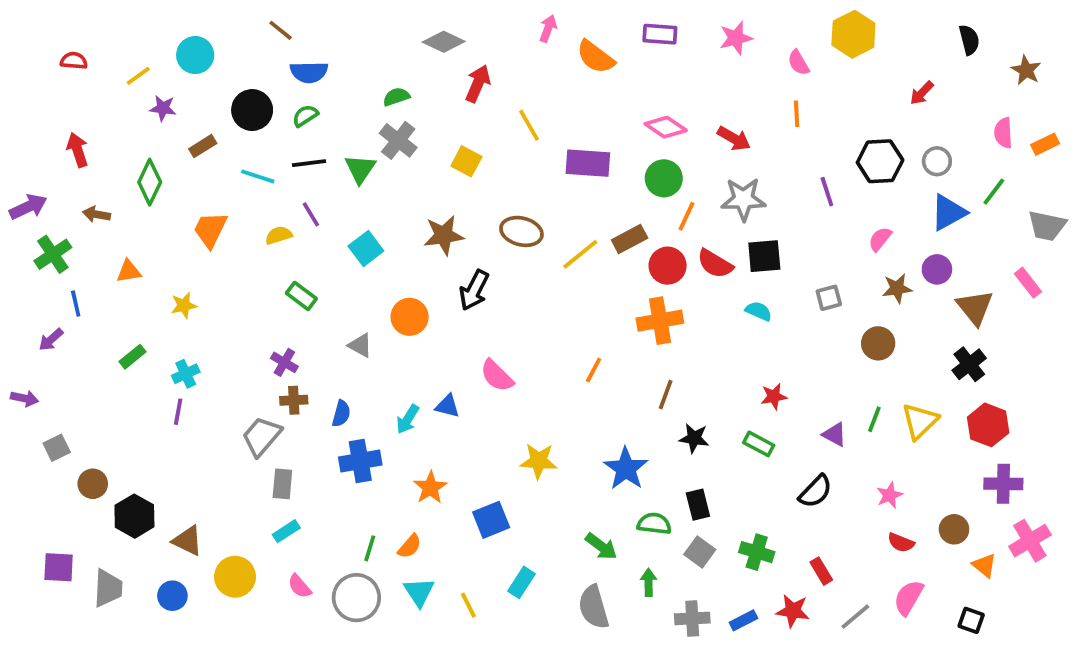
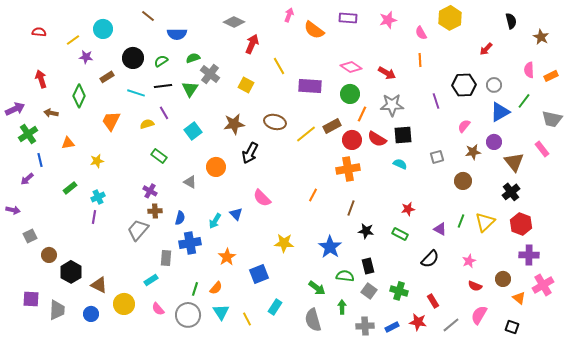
blue semicircle: (309, 72) -> (177, 34), moved
green semicircle: (396, 97) -> (193, 58), moved
blue triangle: (447, 406) -> (236, 214), turned 32
gray rectangle: (282, 484) -> (166, 258), moved

